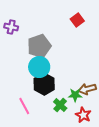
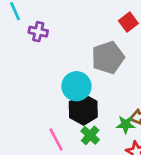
gray pentagon: (39, 46) -> (108, 58), moved
green cross: (60, 105) -> (90, 135), moved

